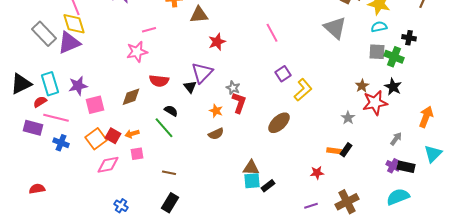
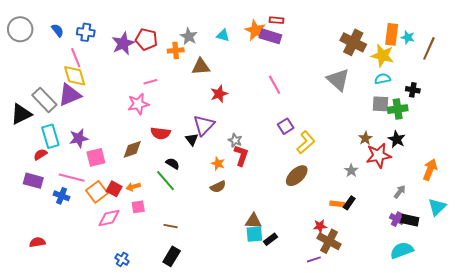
gray rectangle: (44, 34) -> (44, 100), moved
green cross: (394, 57) -> (398, 109), turned -30
black triangle: (21, 84) -> (21, 114), moved
pink line: (56, 118) -> (72, 178), moved
brown ellipse: (279, 123) -> (297, 176), moved
brown cross: (347, 202) -> (329, 241), moved, turned -35

